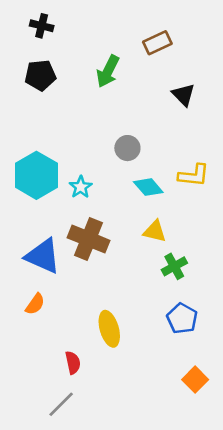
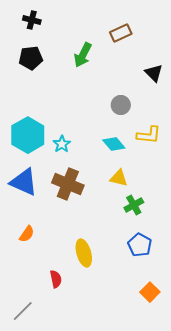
black triangle: (183, 95) -> (154, 73), moved
gray circle: (127, 148) -> (121, 105), moved
blue triangle: (43, 256) -> (24, 182), moved
gray line: (61, 404) -> (23, 311), moved

